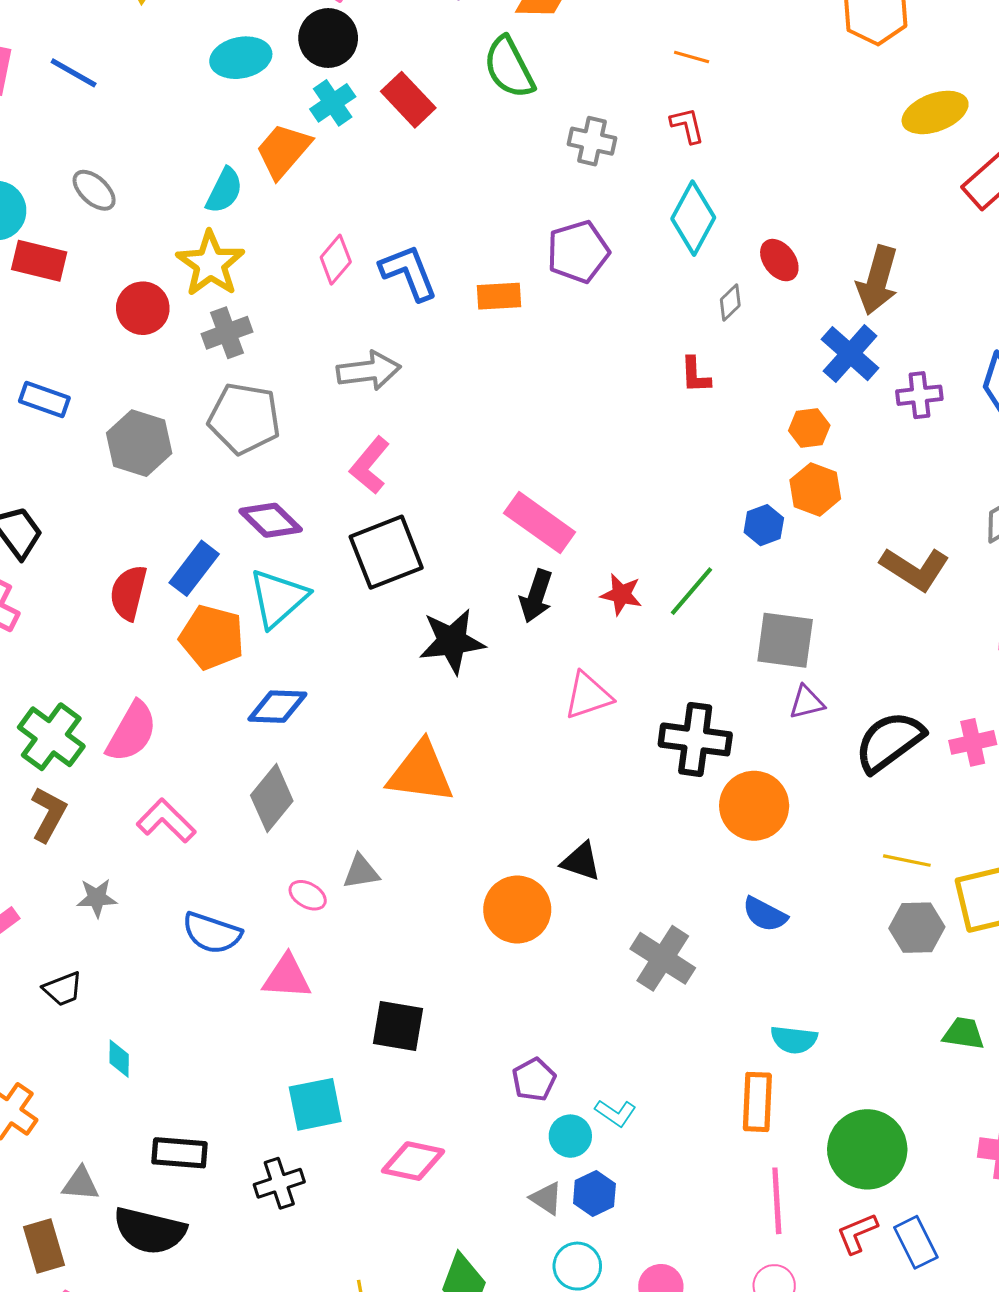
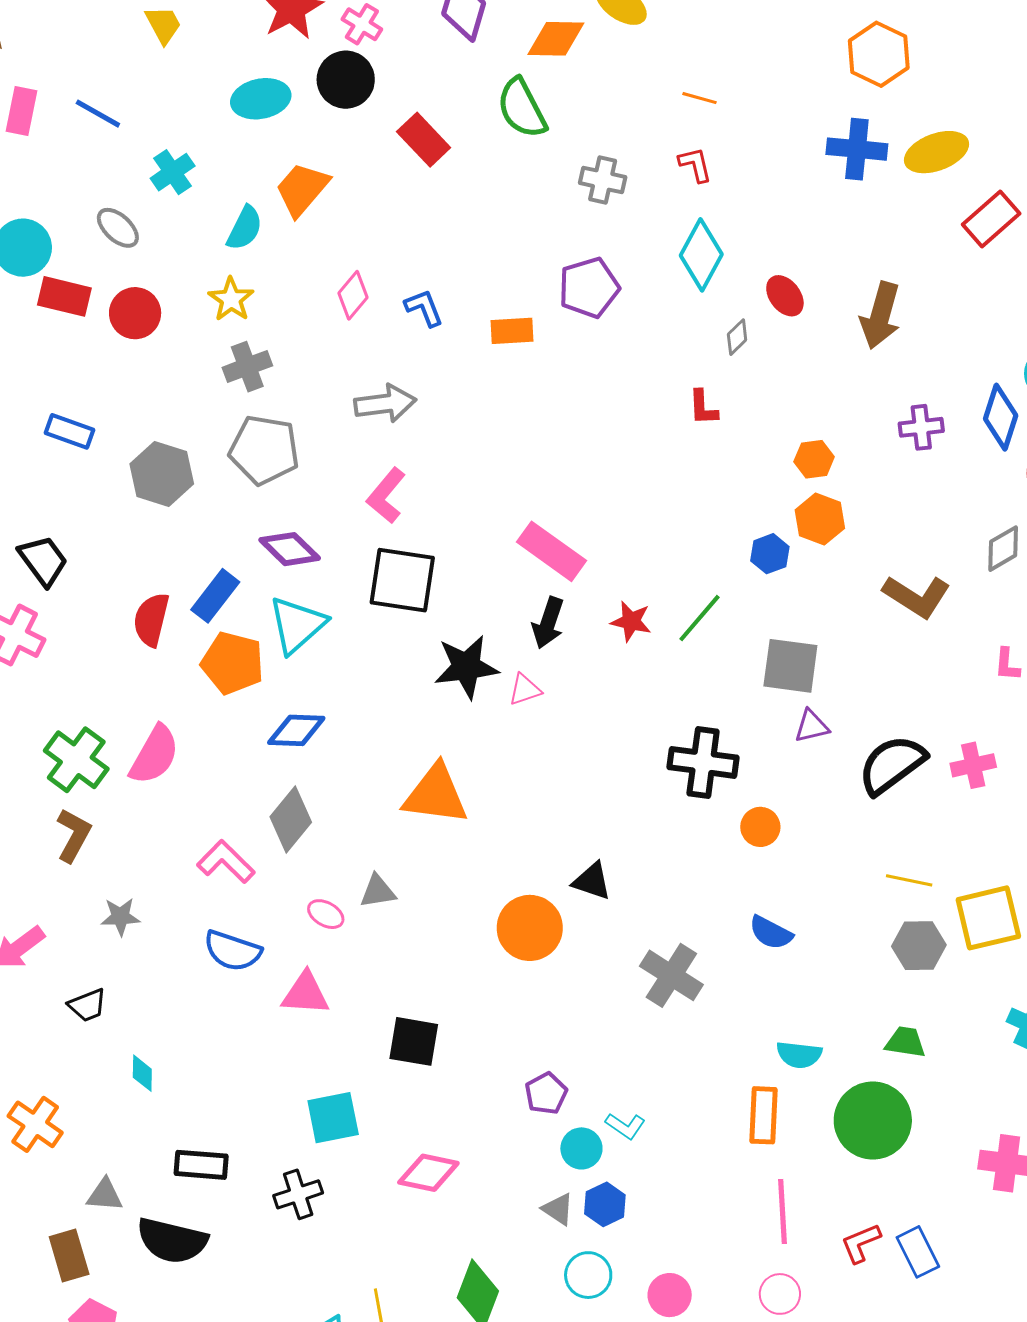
cyan cross: (333, 103) -> (173, 172), moved
yellow star: (210, 264) -> (231, 299), size x0.7
blue L-shape: (409, 273) -> (424, 308), size x0.7
red circle: (143, 308) -> (135, 313), moved
blue cross: (850, 354) -> (857, 149), moved, turned -36
black square: (386, 552) -> (402, 580), turned 30
pink triangle: (588, 696) -> (525, 690), moved, size x0.7
orange circle: (754, 806) -> (760, 827), size x0.6
pink L-shape: (166, 821) -> (226, 862), moved
green trapezoid: (964, 1033) -> (905, 1042), moved
green circle: (867, 1149) -> (873, 1120), moved

